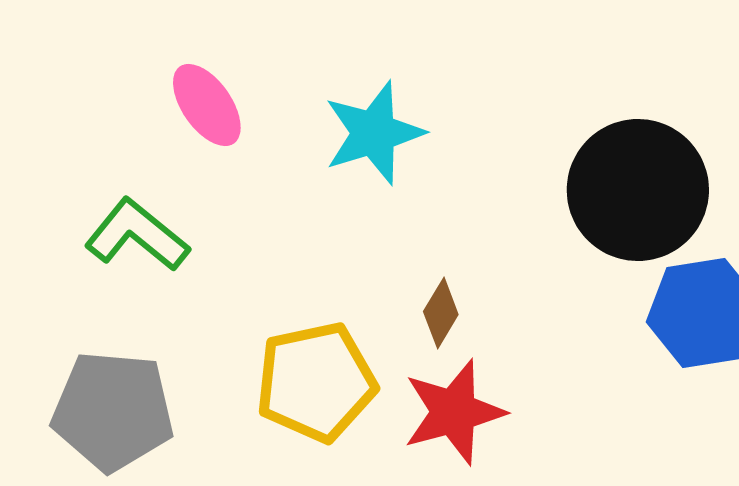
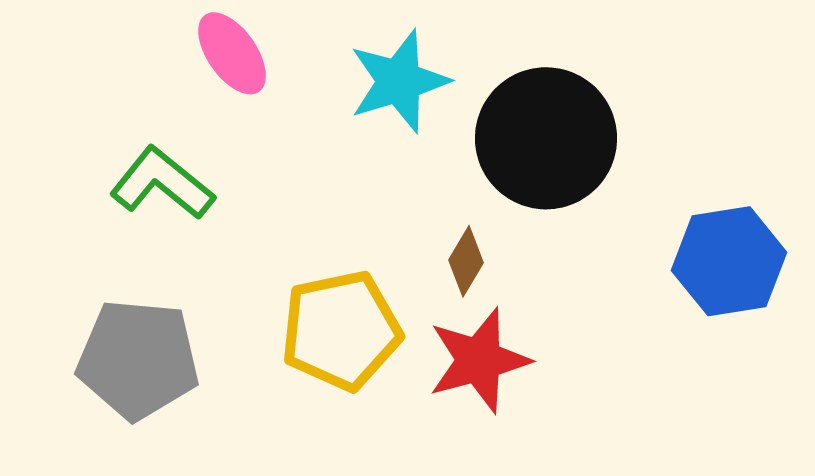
black circle: (638, 190) -> (546, 138), moved

